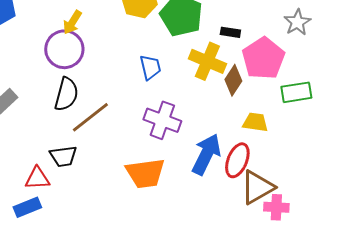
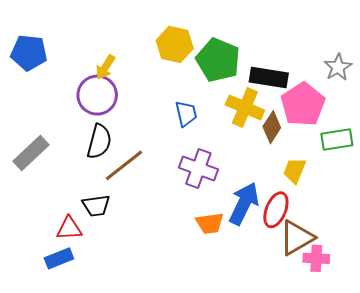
black rectangle: (230, 32) -> (269, 78), size x1.8
yellow trapezoid: (255, 122) -> (295, 171), turned -76
orange trapezoid: (145, 173) -> (210, 223), moved, size x0.7

